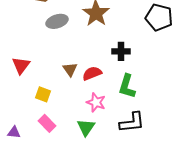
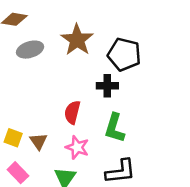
black pentagon: (159, 17) -> (124, 54), moved
brown triangle: (70, 69) -> (38, 141), moved
red semicircle: (92, 73) -> (72, 112), turned -54

